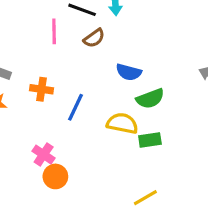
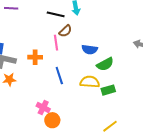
pink line: (54, 31) -> (56, 43), moved
orange cross: (41, 89) -> (35, 57), moved
blue line: (76, 107) -> (59, 76), turned -36

